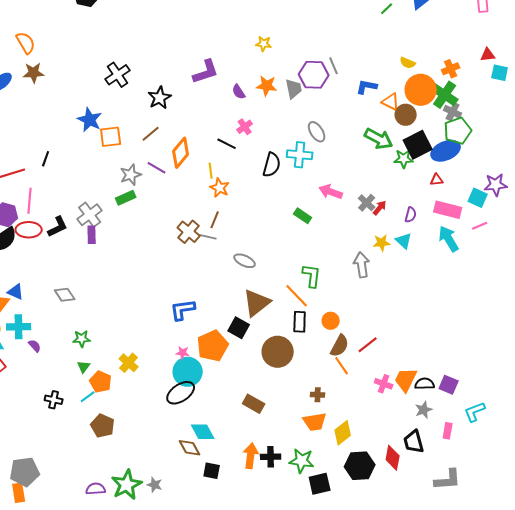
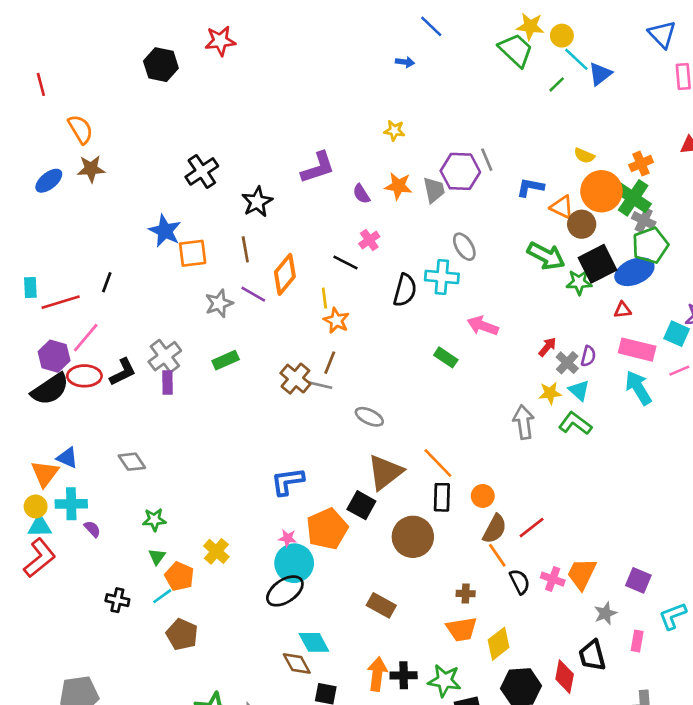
brown line: (151, 134) -> (245, 249), turned -60
green rectangle: (126, 198) -> (226, 360), moved
pink line: (30, 201) -> (86, 338), turned 35
gray cross: (367, 203) -> (567, 363), moved
green L-shape: (312, 276) -> (575, 423), moved, turned -60
black semicircle: (425, 384) -> (520, 582), moved, turned 66

